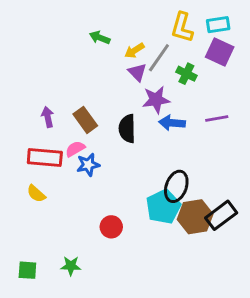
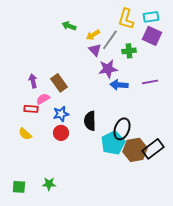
green cross: (186, 74) -> (129, 51), turned -32
black semicircle: (127, 129) -> (90, 121), moved
pink semicircle: (75, 149) -> (43, 99), moved
red rectangle: (45, 157) -> (31, 109), size x0.6
red circle: (111, 227) -> (61, 133), moved

